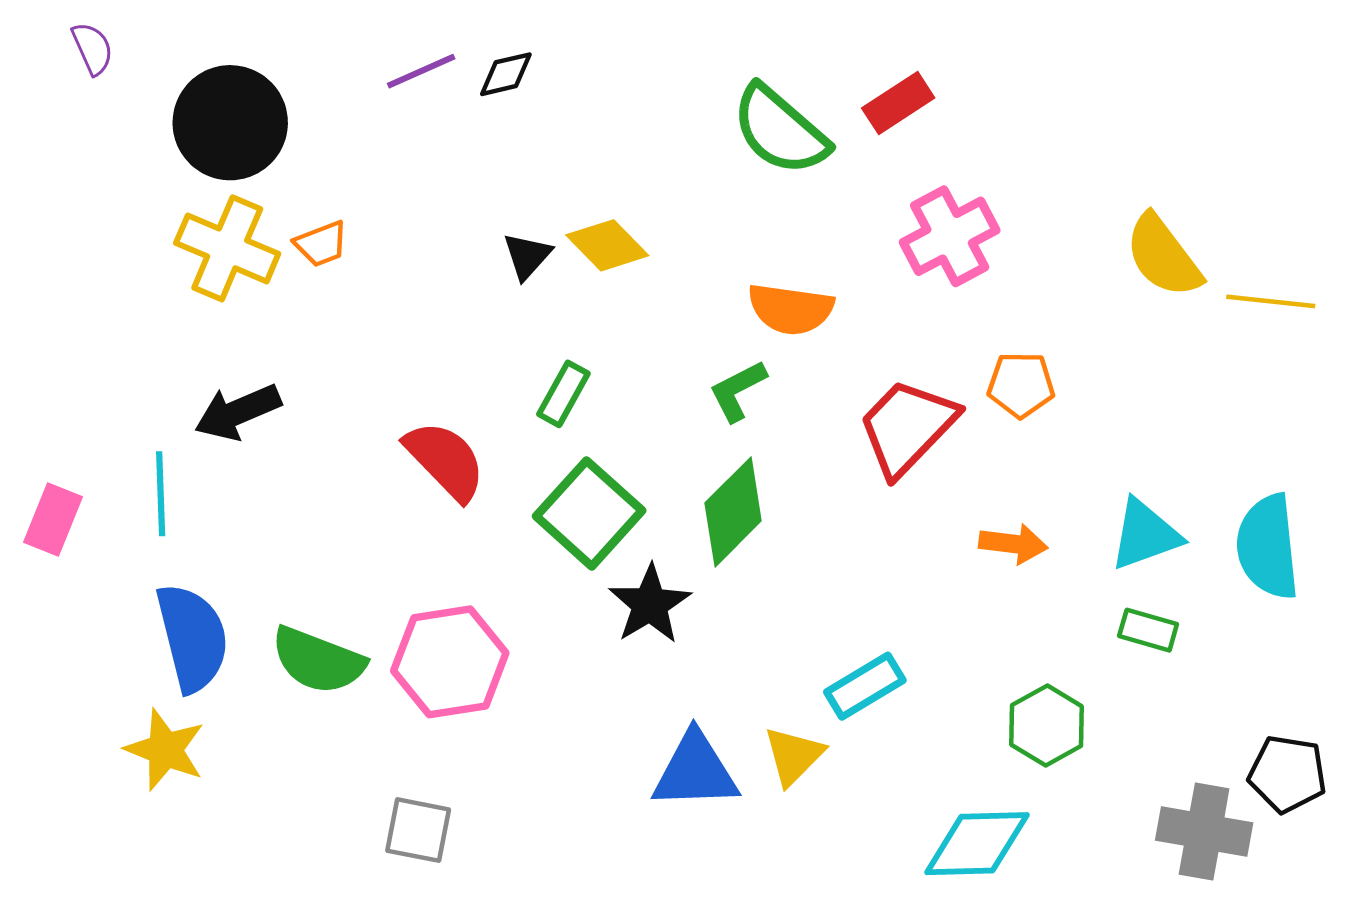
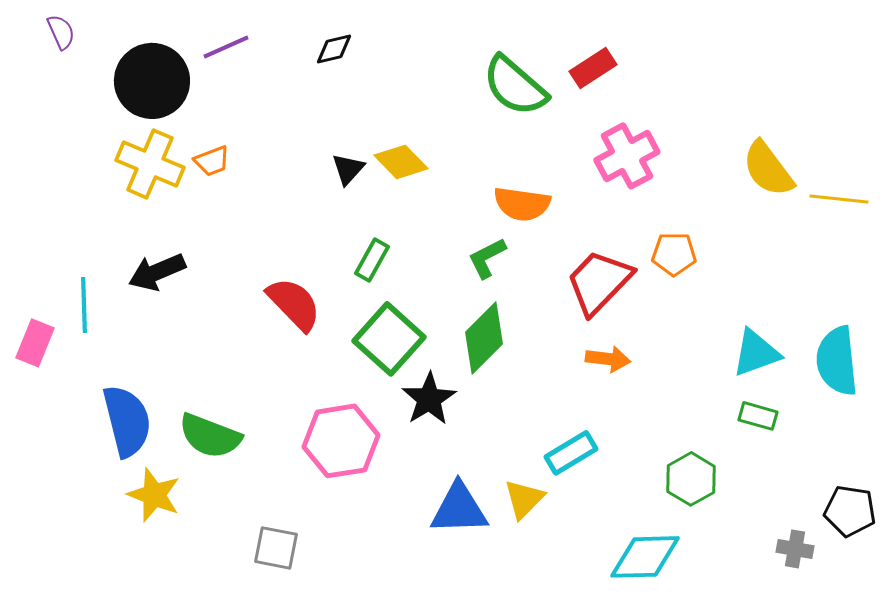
purple line: (421, 71) -> (226, 47), moved
cyan line: (161, 494) -> (84, 305), moved
orange arrow: (1013, 544) -> (608, 359), moved
pink hexagon: (450, 662) -> (341, 441), moved
yellow star: (165, 750) -> (154, 495), moved
gray cross: (1204, 832) -> (795, 549), size x0.6

